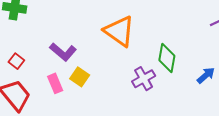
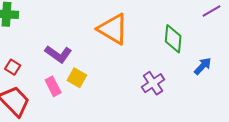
green diamond: (167, 58) -> (173, 39), moved
purple cross: (144, 79) -> (153, 83), moved

